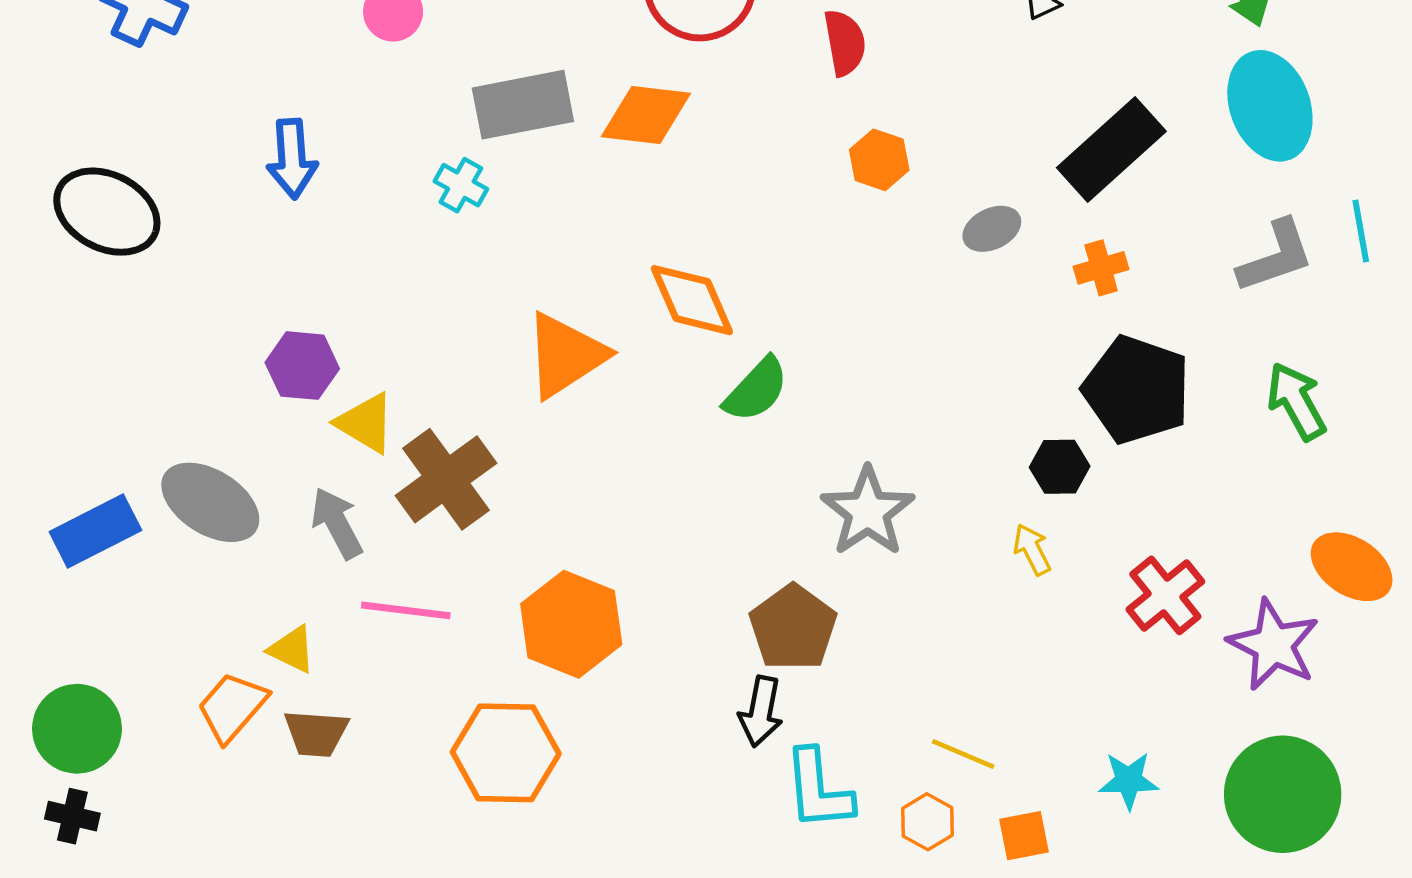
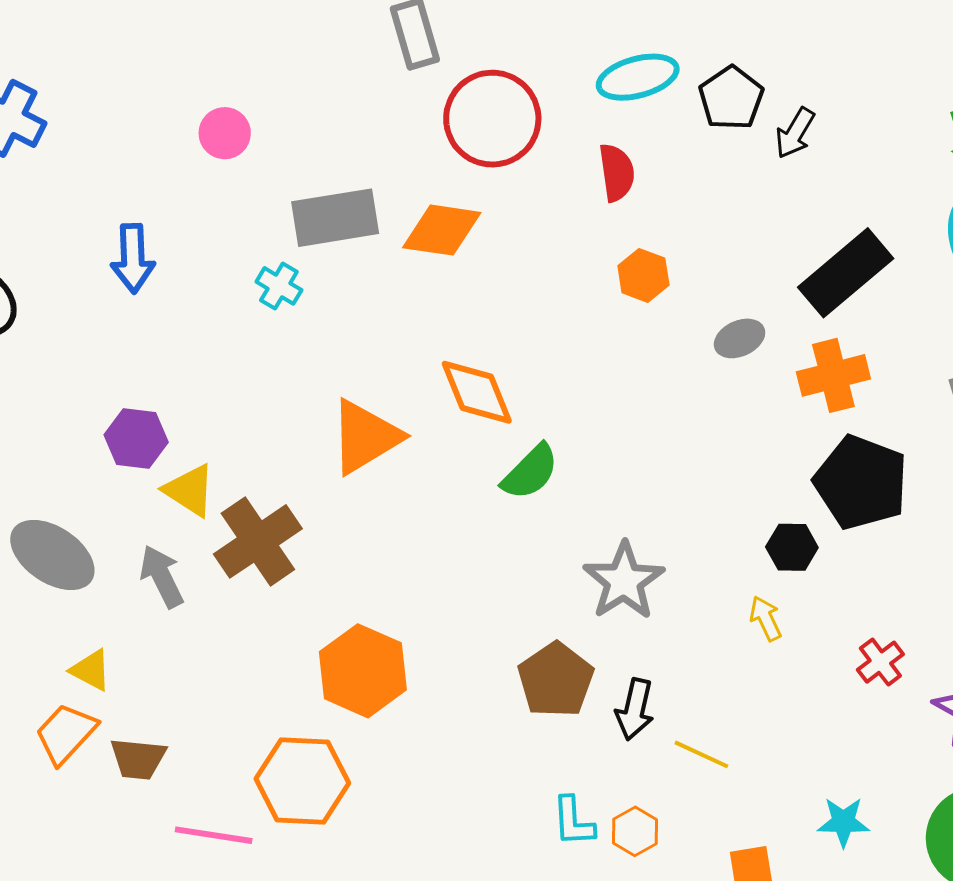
orange cross: (1101, 268) -> (833, 375), size x1.5
red cross: (1165, 595) -> (880, 662), size x0.7
pink line: (406, 610) -> (214, 835), moved
yellow triangle: (292, 649) -> (91, 670), moved
black arrow: (761, 712) -> (635, 709), moved
yellow line: (963, 754) -> (701, 754), moved
cyan L-shape: (818, 790) -> (573, 821), size x0.7
orange hexagon: (927, 822) -> (635, 831), moved

